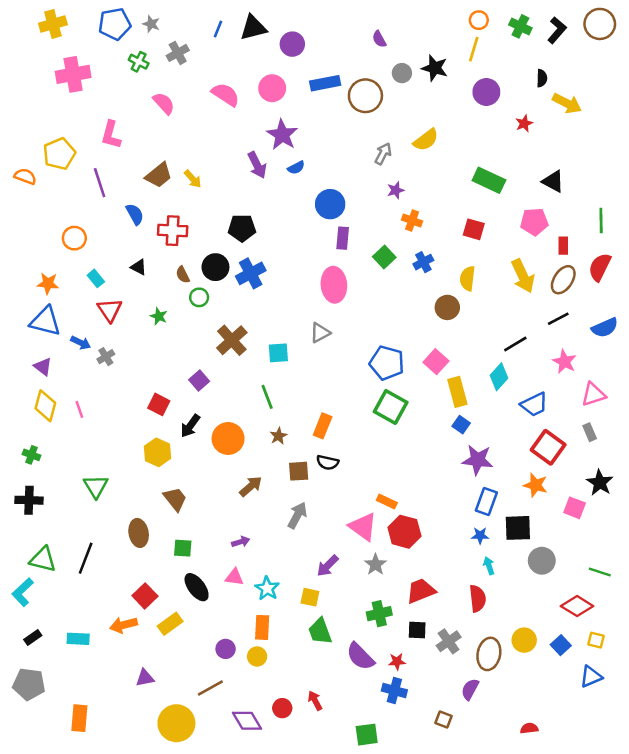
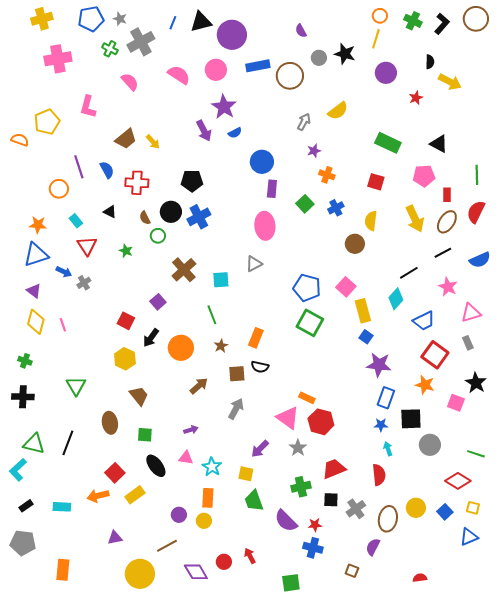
purple circle: (292, 44) -> (232, 35), size x1.5
gray cross: (178, 53) -> (141, 42), size x1.5
purple line: (100, 183) -> (79, 167), moved
blue triangle: (45, 321) -> (36, 255), turned -32

